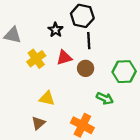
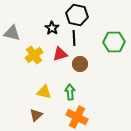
black line: (89, 41) -> (74, 38), moved
green hexagon: (124, 72) -> (114, 42), moved
green arrow: (105, 98) -> (70, 92), moved, turned -119

